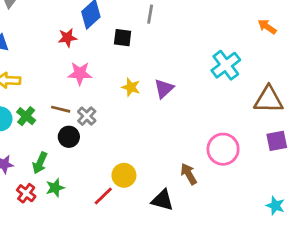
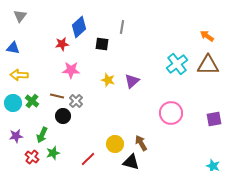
brown triangle: (268, 100) -> (208, 65), moved
pink circle: (223, 149) -> (171, 113), moved
brown arrow: (189, 174) -> (141, 143), moved
yellow circle: (124, 175) -> (115, 144), moved

